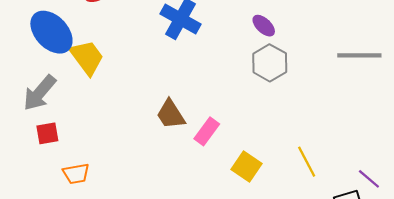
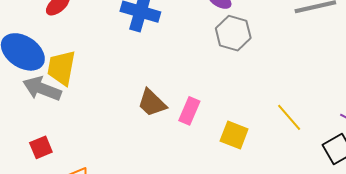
yellow trapezoid: (87, 57) -> (61, 68), turned -120
gray arrow: (40, 93) -> (42, 89), moved, turned 84

